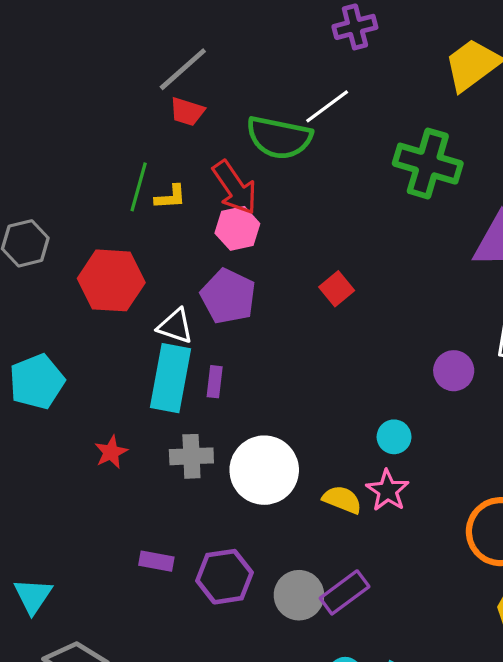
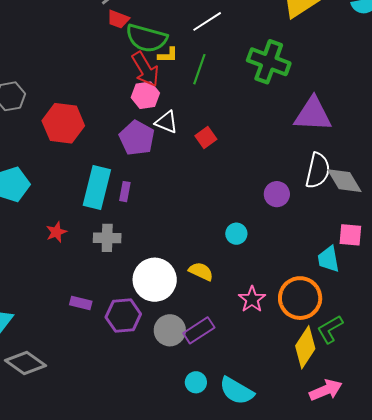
green semicircle: (279, 138) -> (146, 38), moved
green line: (139, 187) -> (199, 69), moved
yellow L-shape: (170, 197) -> (168, 55), moved
white triangle: (175, 326) -> (166, 122), moved
white circle: (264, 470) -> (155, 280), moved
pink star: (388, 491) -> (252, 299), moved

